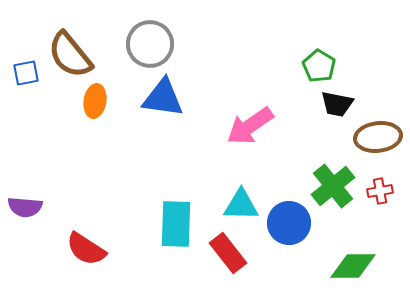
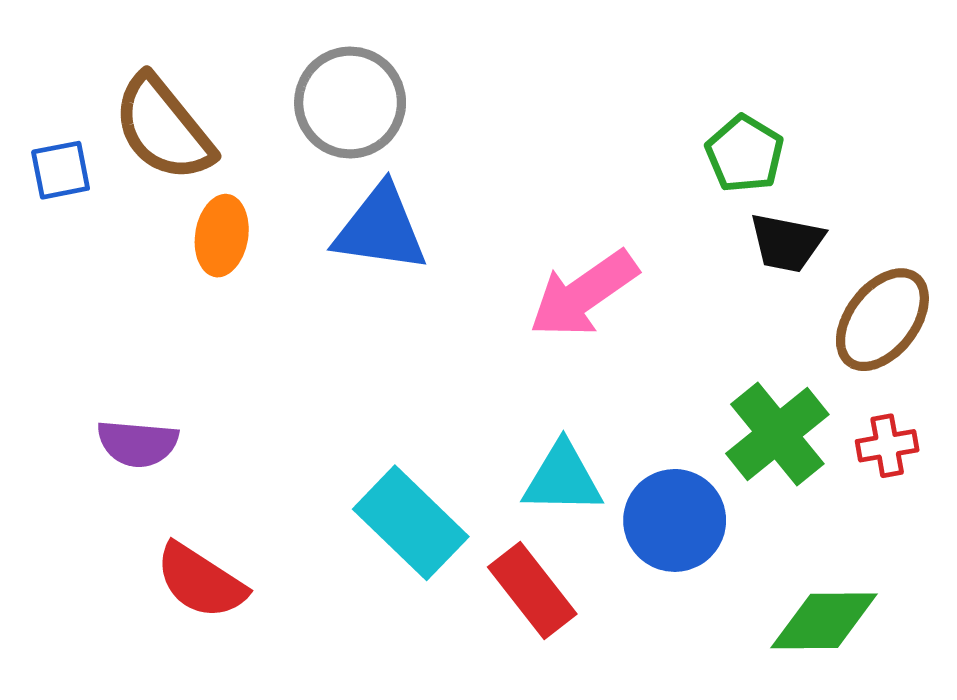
brown ellipse: (378, 137) -> (882, 320), turned -45
purple semicircle: (25, 207) -> (138, 443), moved
cyan rectangle: (176, 224) -> (411, 523), turned -48

